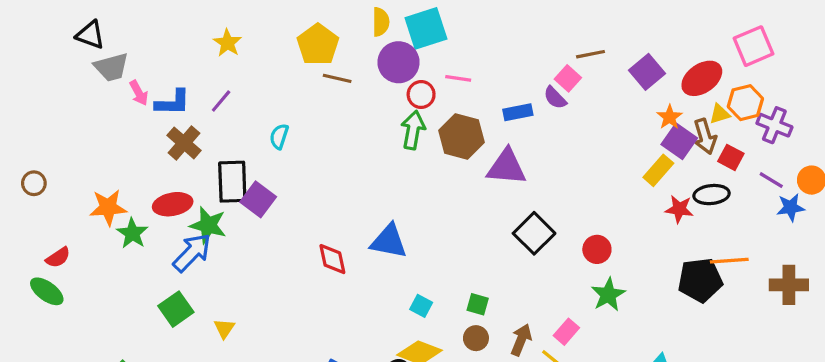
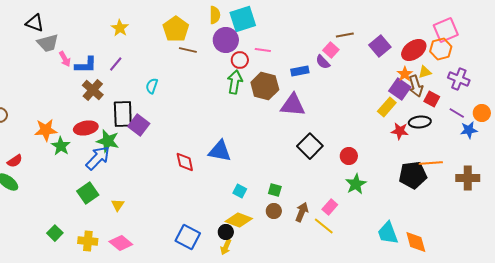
orange hexagon: (745, 103) -> (441, 49), moved
orange star: (670, 117) -> (405, 74), moved

